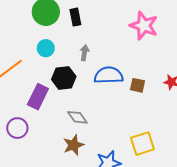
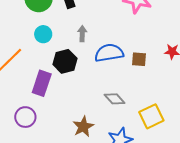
gray diamond: (77, 117) -> (115, 99), moved

